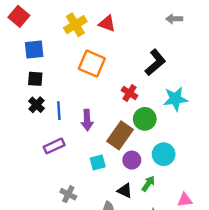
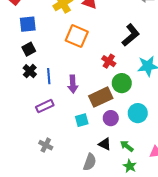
black square: (35, 79) -> (29, 49), turned -32
brown rectangle: (120, 135) -> (101, 97), turned 30
green arrow: (148, 184) -> (127, 146), moved, turned -88
gray cross: (68, 194) -> (46, 145), moved

